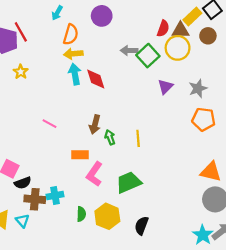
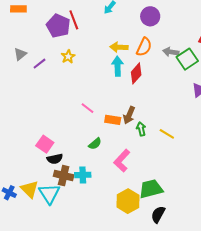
orange semicircle: (71, 35) -> (144, 47), moved
red diamond: (96, 79) -> (136, 73), turned 50
yellow line: (138, 138) -> (167, 134), turned -63
orange rectangle: (80, 155) -> (113, 120), moved
green trapezoid: (128, 182) -> (151, 189), moved
green semicircle: (81, 214) -> (95, 144), moved, turned 40
cyan triangle: (22, 221) -> (49, 194), size x1.6

